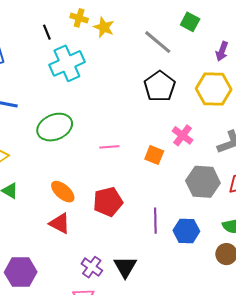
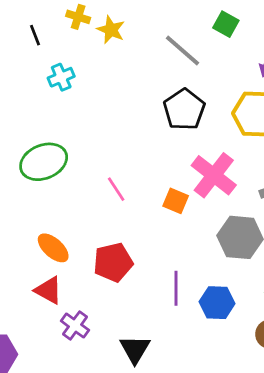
cyan cross: (67, 63) -> (61, 77), size x0.6
pink cross: (183, 135) -> (214, 175), size x1.6
pink line: (109, 147) -> (116, 189), turned 60
purple cross: (92, 267) -> (75, 326), moved

